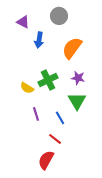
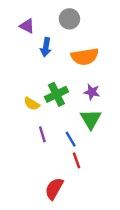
orange semicircle: (72, 48) -> (85, 57), turned -135
red line: (55, 139) -> (77, 160), moved, turned 32

